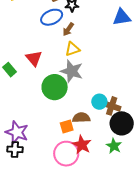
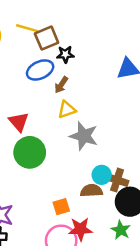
gray star: (72, 71) -> (84, 136), moved
green circle: (55, 87) -> (30, 152), moved
brown semicircle: (81, 118) -> (91, 191), moved
red star: (82, 145) -> (80, 229), turned -30

